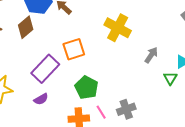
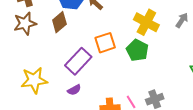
gray arrow: (151, 55) -> (182, 20), moved
green pentagon: (87, 88) -> (137, 50), moved

